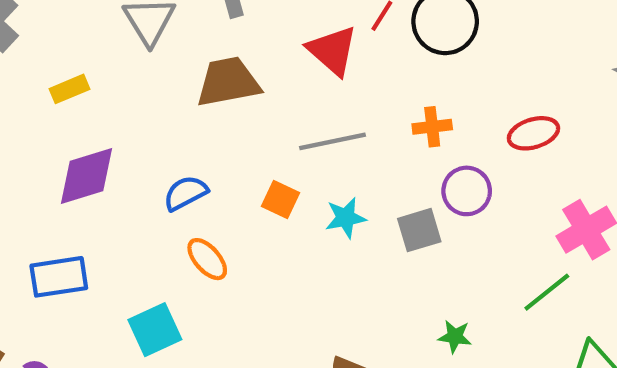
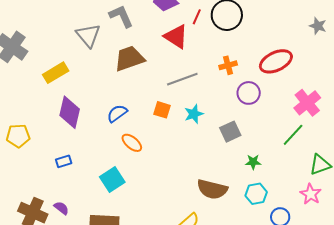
yellow rectangle: (69, 89) -> (56, 73), size x1.4
red ellipse: (533, 133) -> (276, 61), size x1.4
purple diamond: (87, 176) -> (70, 112), turned -52
gray square: (419, 230) -> (230, 132), moved
blue rectangle: (59, 277) -> (64, 161), size x0.6

